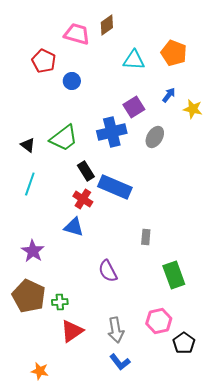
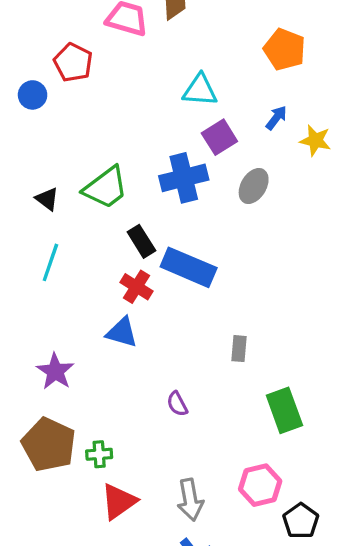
cyan triangle: (134, 60) -> (200, 90), moved
blue circle: (72, 81) -> (33, 95), moved
purple semicircle: (108, 271) -> (177, 404), size x0.7

